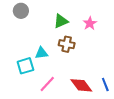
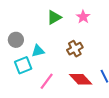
gray circle: (21, 11) -> (16, 40), moved
brown cross: (67, 44) -> (75, 49), moved, turned -35

